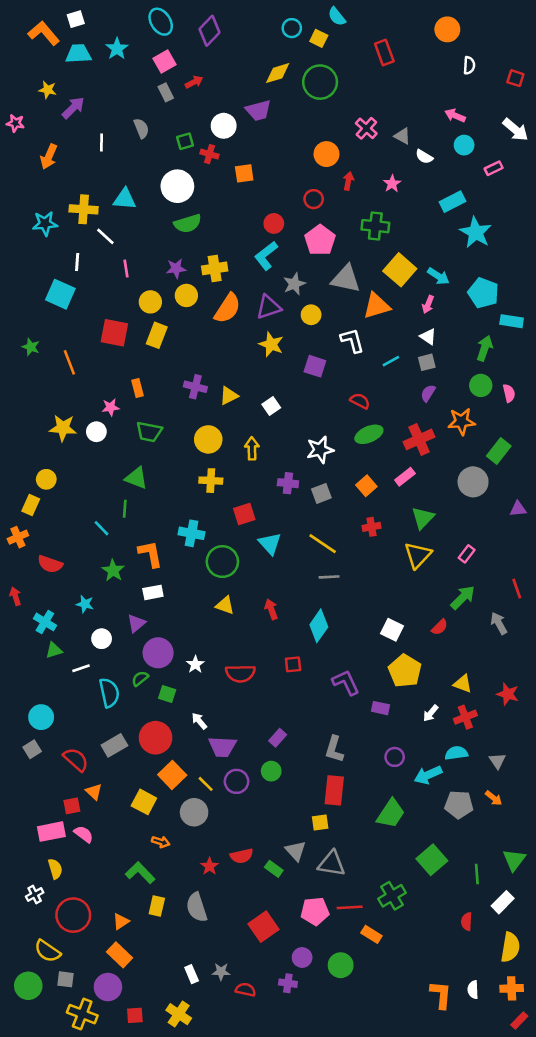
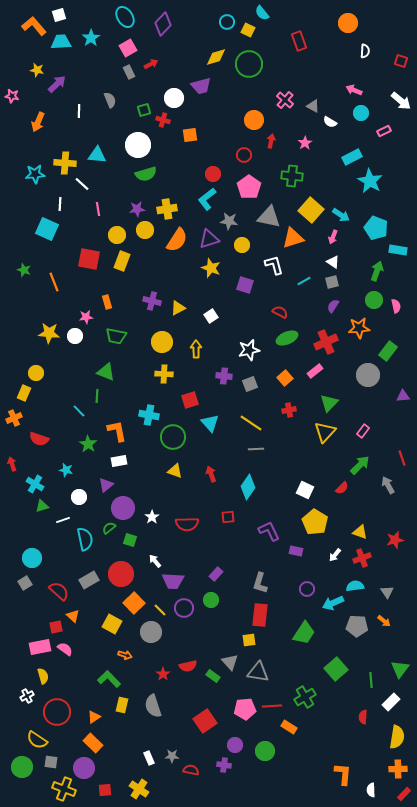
gray star: (294, 284) -> (229, 221), turned 30
red star: (508, 694) -> (395, 540), turned -30
white semicircle: (473, 990) -> (371, 790), moved

